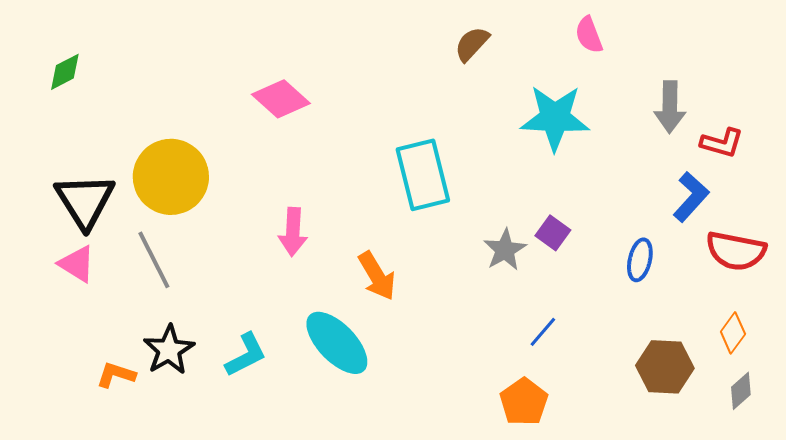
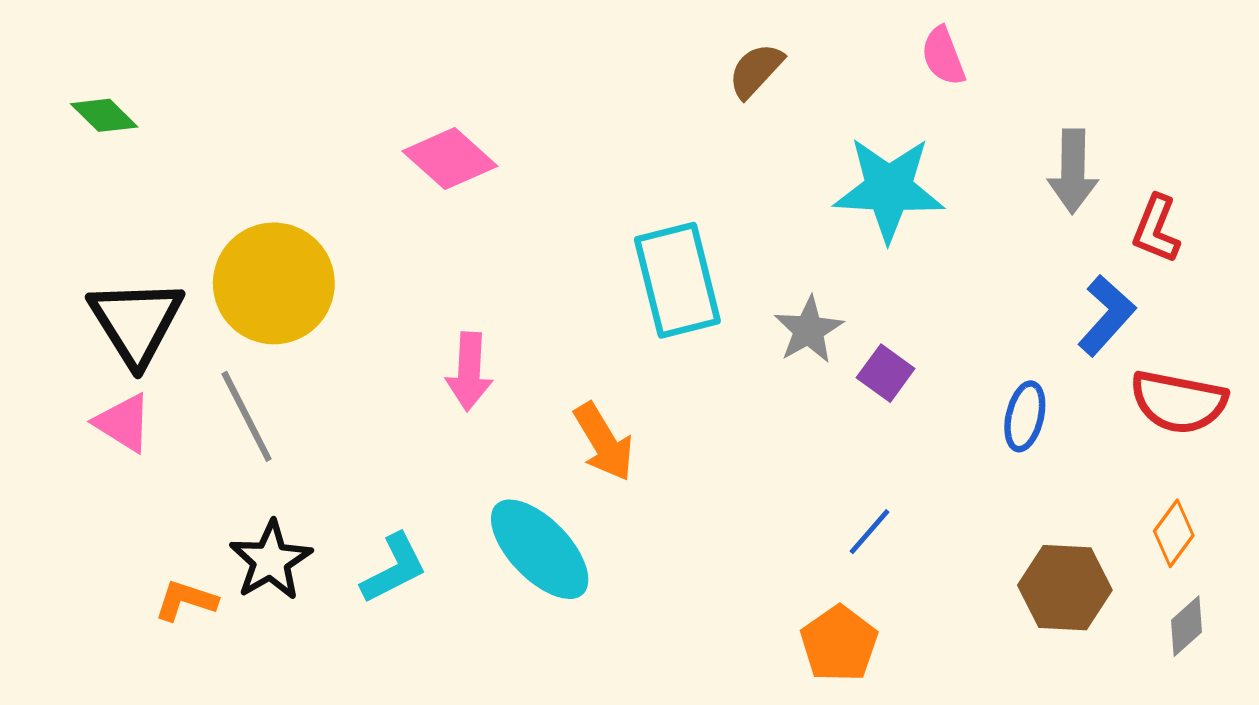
green diamond: (65, 72) -> (104, 115), turned 72
red L-shape: (722, 143) -> (1156, 229), turned 96
gray star: (505, 250) -> (809, 330), moved

